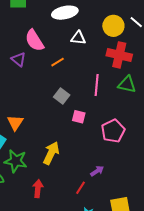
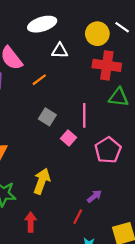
pink line: (97, 85) -> (84, 115), moved
pink square: (79, 117) -> (68, 138), turned 32

